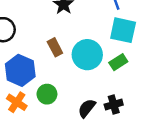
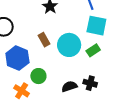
orange cross: (17, 102) -> (22, 91), moved
black cross: (114, 105) -> (90, 83), turned 32
black semicircle: (87, 108) -> (69, 86), turned 35

